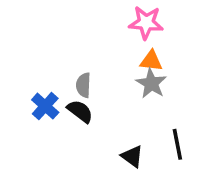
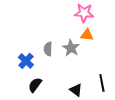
gray star: (151, 83) -> (71, 48), moved
black semicircle: (80, 111) -> (35, 85), moved, turned -91

